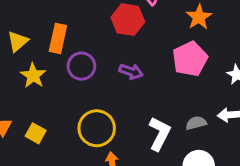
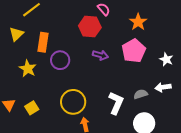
yellow triangle: (18, 41) -> (16, 34), moved
purple arrow: (131, 72) -> (100, 55), moved
yellow square: (36, 133) -> (32, 108), turned 32

